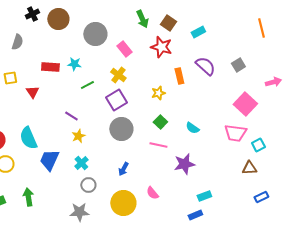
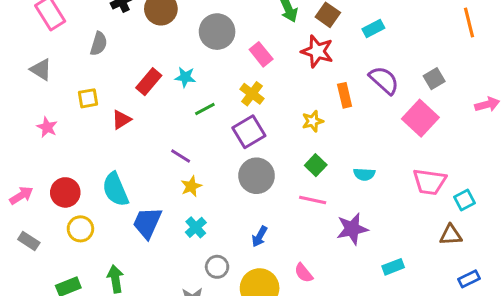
red rectangle: (50, 67) -> (149, 82), turned -54
red triangle: (32, 92) -> (121, 120), turned 32
pink square: (245, 104) -> (420, 118), moved
cyan semicircle: (192, 128) -> (364, 174), turned -32
gray circle: (88, 185) -> (217, 267), moved
cyan rectangle: (204, 196) -> (393, 267), moved

